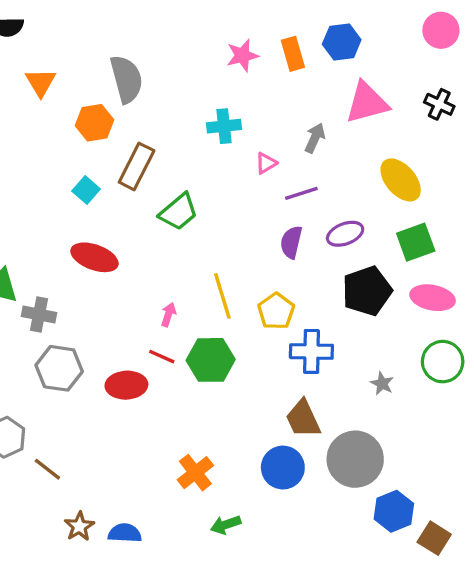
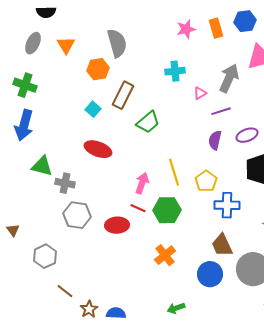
gray arrow: (315, 138) -> (229, 78), size x1.6
pink arrow: (168, 314) -> (142, 183), size x1.5
brown line: (47, 469) -> (65, 291), moved
orange cross: (195, 473) -> (165, 255), moved

